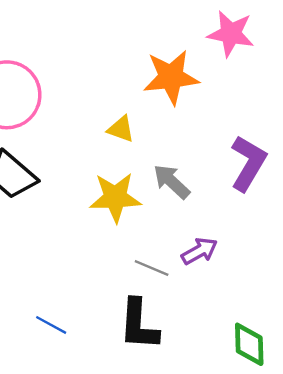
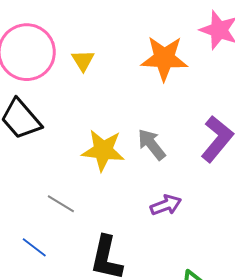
yellow triangle: (121, 129) -> (83, 60), moved, turned 30
gray line: (152, 268) -> (61, 204), moved

